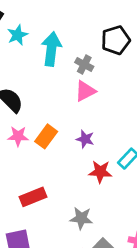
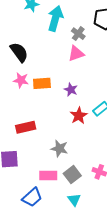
orange rectangle: (46, 136) -> (42, 83), turned 42
red star: (100, 172) -> (79, 116), turned 30

